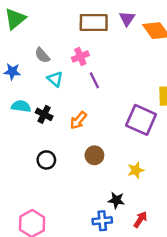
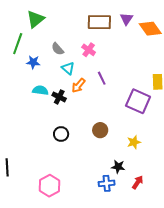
pink cross: (80, 57) -> (89, 50), turned -32
purple line: (94, 80) -> (102, 78), moved
orange arrow: (78, 120) -> (78, 85), moved

